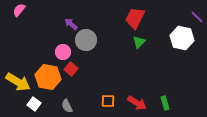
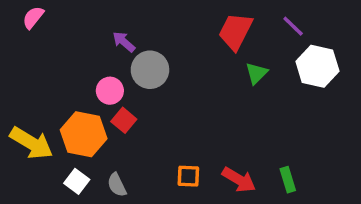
purple line: (197, 17) -> (293, 26), moved
green triangle: (139, 42) -> (256, 73), moved
white square: (34, 104) -> (77, 181), moved

